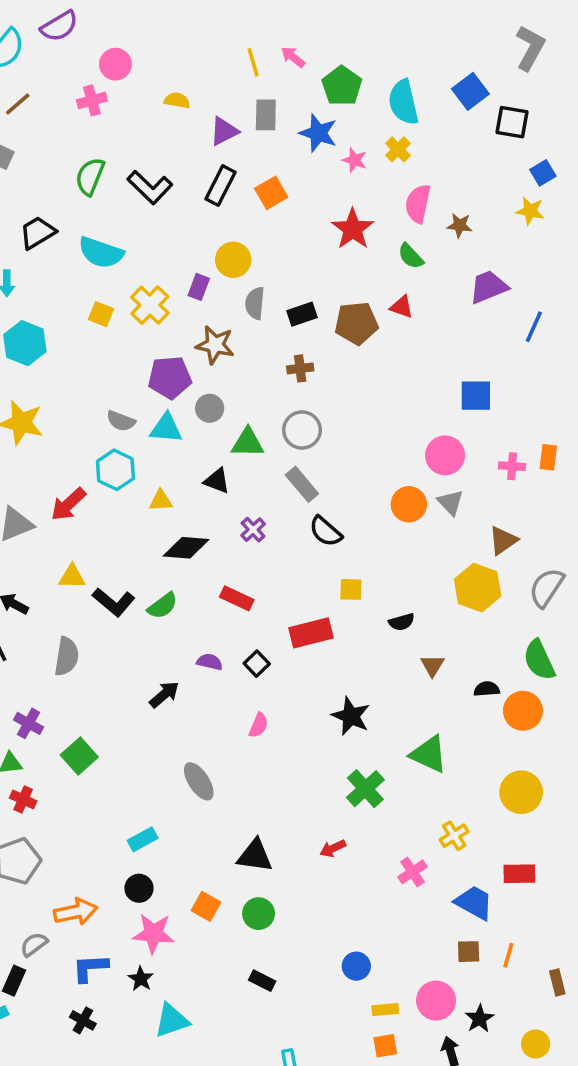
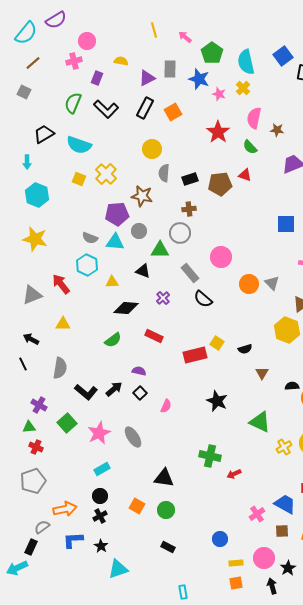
yellow line: (253, 62) -> (154, 30), moved
purple rectangle: (199, 287) -> (97, 78), moved
gray circle: (302, 430) -> (180, 233), moved
pink circle: (445, 455) -> (221, 257), moved
red arrow: (68, 504) -> (61, 284), turned 95
yellow square: (351, 589) -> (217, 343), moved, turned 32
black L-shape: (114, 602) -> (86, 392), moved
black square: (257, 664) -> (140, 393), moved
green cross: (365, 789) -> (210, 456), moved, turned -35
yellow cross: (454, 836) -> (284, 447), moved
red arrow: (333, 848) -> (234, 474), moved
pink cross: (412, 872) -> (257, 514), moved
pink star: (153, 934) -> (99, 433), moved, turned -30
black cross: (83, 1020) -> (100, 516), moved, turned 32

